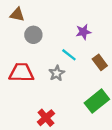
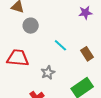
purple star: (83, 32) -> (85, 13), moved
gray star: (57, 73) -> (48, 73), moved

